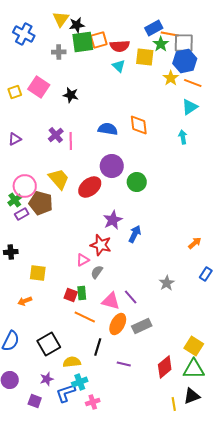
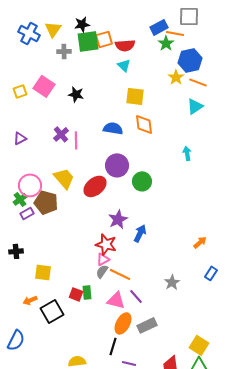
yellow triangle: (61, 19) -> (53, 29), moved
gray square: (184, 43) -> (189, 16), moved
yellow square: (145, 57) -> (135, 96), moved
cyan arrow: (183, 137) -> (187, 153), moved
pink triangle: (83, 260) -> (103, 259), moved
orange line: (85, 317) -> (120, 274), moved
black square: (49, 344) -> (52, 311), moved
black line: (98, 347) -> (113, 346), moved

